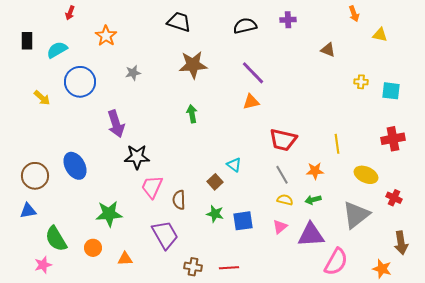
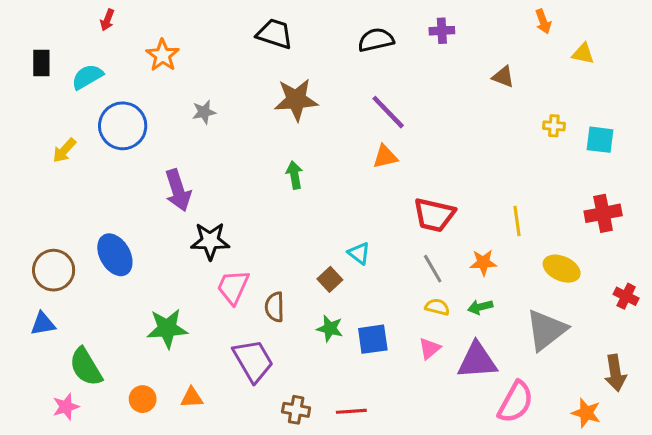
yellow arrow: (42, 98) -> (64, 150), turned 90
red cross: (394, 198) -> (626, 296), moved
orange circle: (93, 248) -> (143, 399), moved

